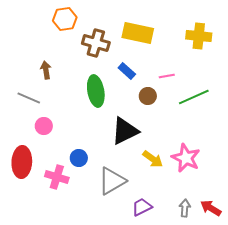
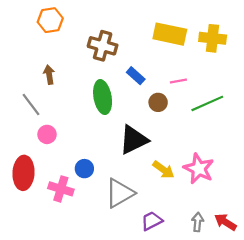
orange hexagon: (65, 19) -> (50, 20), moved
yellow rectangle: (138, 33) -> (170, 34), moved
gray line: (29, 98) -> (31, 105), turned 30

